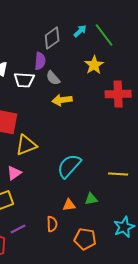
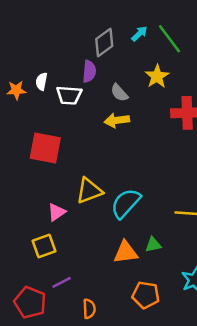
gray semicircle: (53, 78) -> (119, 93), moved
yellow triangle: (26, 145) -> (89, 191), moved
orange triangle: (69, 205) -> (126, 252), size x1.5
orange semicircle: (52, 224) -> (89, 309), moved

